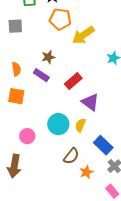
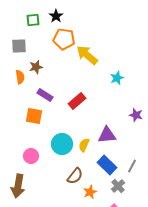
yellow arrow: (83, 35) -> (87, 55), turned 75
brown star: (48, 57) -> (36, 67), moved
orange semicircle: (16, 69) -> (20, 77), moved
orange square: (16, 96) -> (34, 116), moved
purple triangle: (90, 102) -> (107, 135), moved, turned -42

